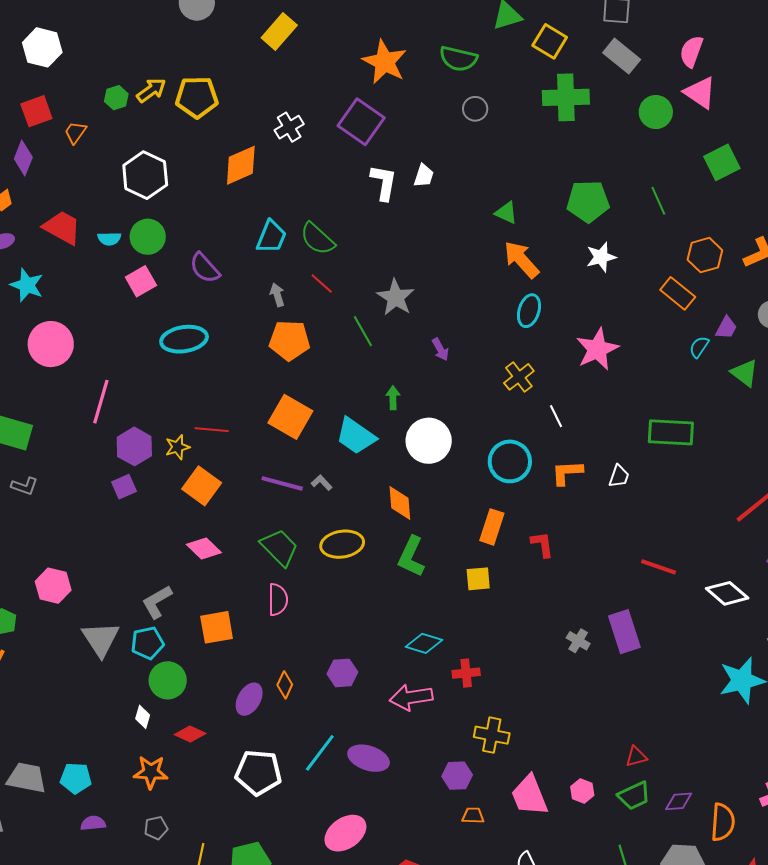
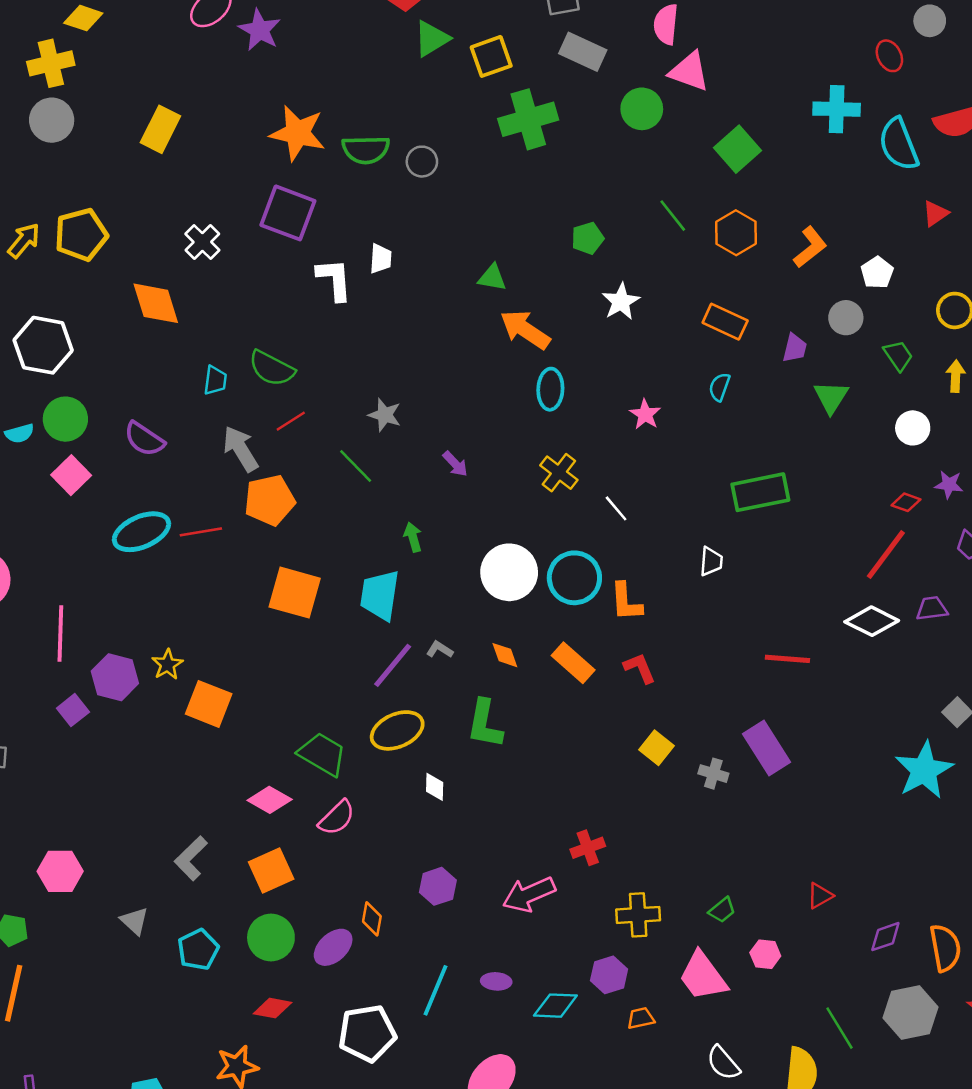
yellow square: (550, 41) -> (491, 56), turned -36
green semicircle: (458, 59) -> (366, 150), moved
orange diamond: (241, 165) -> (156, 303), turned -69
green pentagon: (588, 201) -> (588, 238), size x0.6
cyan trapezoid: (271, 237) -> (215, 380), size x0.7
orange hexagon: (705, 255) -> (736, 233), moved
red line: (322, 283) -> (291, 421), turned -60
gray arrow: (277, 295) -> (241, 449), size x1.6
gray star: (396, 297) -> (385, 415), size x0.7
cyan semicircle: (699, 347) -> (720, 387), moved
pink star: (597, 349) -> (645, 414), size x0.6
green triangle: (745, 373) -> (831, 397), turned 40
red line: (212, 430) -> (201, 532), moved
cyan trapezoid: (356, 436) -> (380, 595), turned 78
white circle: (429, 441) -> (509, 572), moved
orange L-shape: (567, 473) -> (626, 602), moved, turned -76
purple line: (282, 483) -> (393, 665), moved, turned -51
gray L-shape: (322, 483) -> (440, 650), moved
purple square: (124, 487) -> (73, 710), moved
orange diamond: (400, 503) -> (505, 655), moved, size x0.7
orange rectangle: (492, 527) -> (573, 663), turned -52
pink diamond: (204, 548) -> (270, 800), moved
yellow square: (478, 579) -> (656, 748), moved, turned -32
white diamond: (727, 593) -> (872, 621), moved
pink semicircle: (278, 600) -> (337, 818), turned 60
gray triangle: (101, 639) -> (134, 921), size x0.6
cyan pentagon: (148, 643) -> (198, 950), moved
cyan diamond: (424, 643) -> (555, 1006), moved
green circle: (168, 680) -> (271, 938), moved
purple ellipse: (249, 699) -> (333, 947), turned 32
white diamond: (143, 717) -> (435, 787), moved
purple ellipse: (369, 758) -> (496, 981), size x0.6
green trapezoid: (634, 796) -> (722, 910), moved, size x0.7

